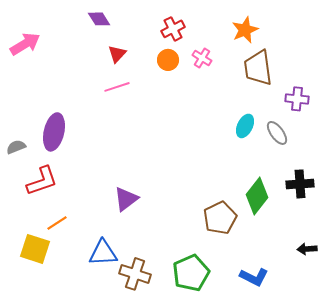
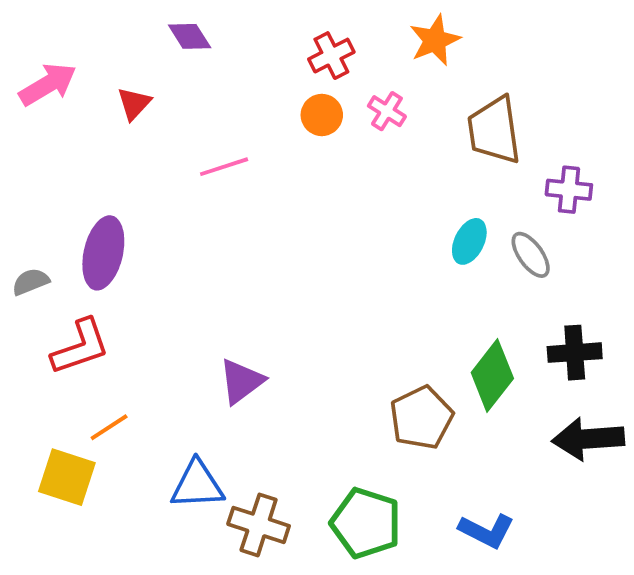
orange star: (245, 30) -> (435, 40), moved
red triangle: (117, 54) -> (134, 103), moved
black arrow: (307, 249) -> (588, 439), moved, size x1.8
green pentagon: (191, 273) -> (366, 523), turned -30

